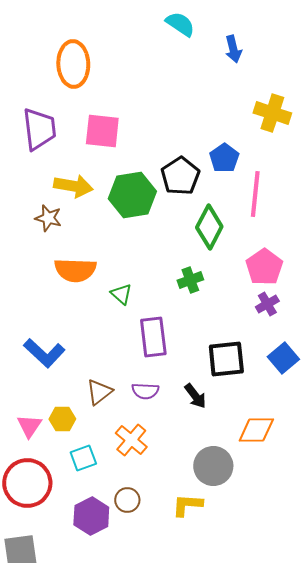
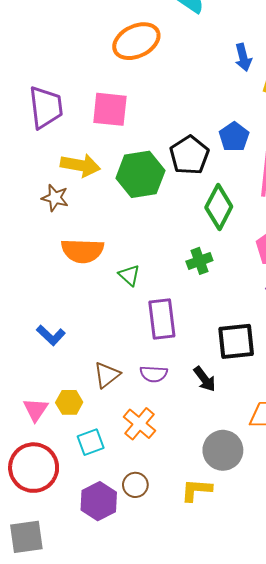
blue arrow: (233, 49) -> (243, 57), moved
orange ellipse: (73, 64) -> (136, 41), moved, turned 66
blue L-shape: (44, 353) -> (51, 335), size x0.7

